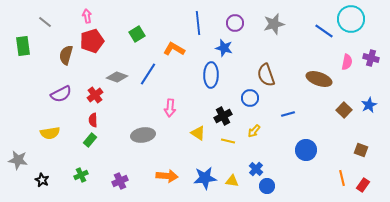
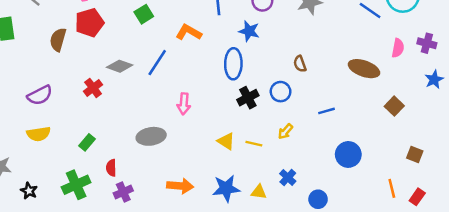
brown semicircle: (266, 75) -> (300, 64), size x0.6
purple semicircle: (61, 94) -> (40, 95), moved
blue star: (369, 105) -> (434, 79), moved
black cross: (223, 116) -> (248, 98), moved
red semicircle: (93, 120) -> (111, 168), moved
yellow triangle: (198, 133) -> (226, 141), moved
green cross: (81, 175) -> (76, 185), size x1.6
blue circle: (267, 186) -> (318, 199), moved

